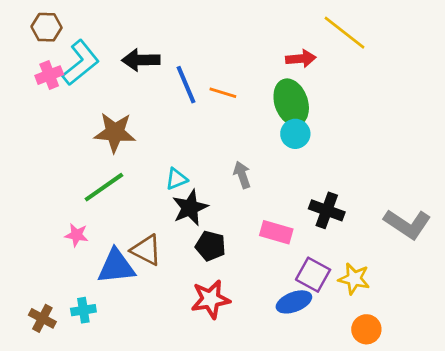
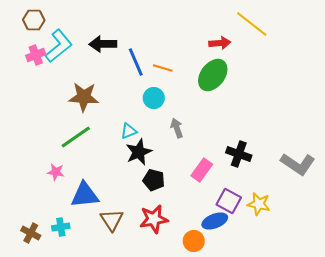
green ellipse: (291, 102) -> (213, 75), turned 56
cyan circle: (295, 134) -> (154, 98), moved
pink rectangle: (276, 232) -> (202, 170), turned -70
brown triangle: (146, 250) -> (112, 220), moved, turned 30
orange circle: (366, 329) -> (194, 241), moved

